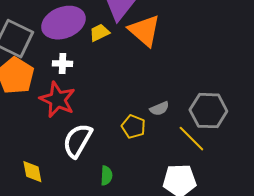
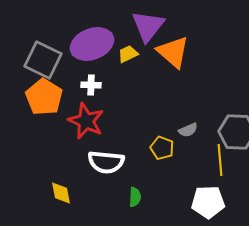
yellow line: (191, 139) -> (220, 160), turned 40
white semicircle: (77, 141) -> (106, 162), turned -114

